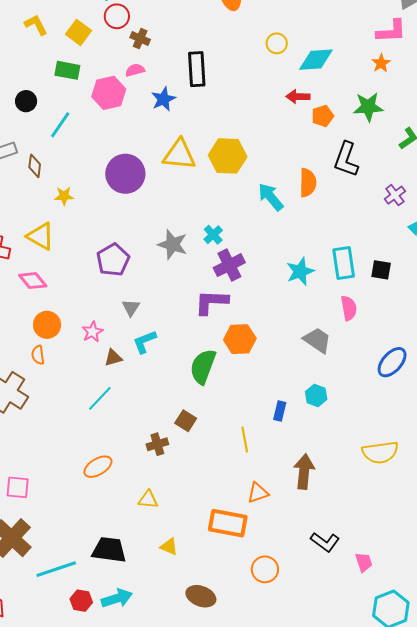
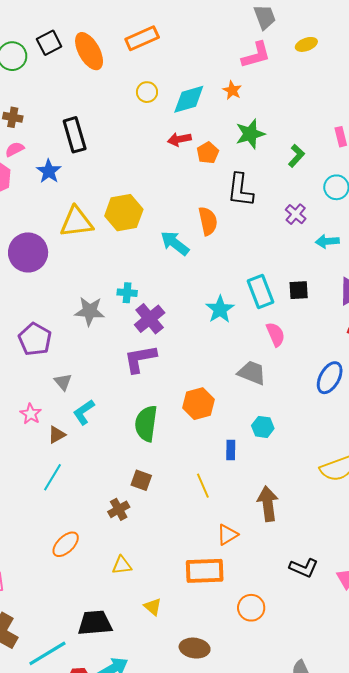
orange star: (381, 63) -> (232, 90), moved
cyan cross: (213, 235) -> (127, 293), turned -30
orange hexagon: (240, 339) -> (198, 404), moved
yellow triangle: (169, 547) -> (153, 607), turned 30

